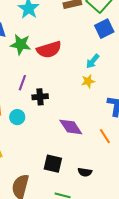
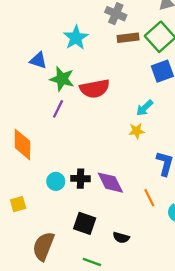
purple line: (22, 83) -> (58, 109), moved
black cross: (40, 97) -> (80, 179), moved
cyan circle: (17, 117) -> (56, 181), moved

